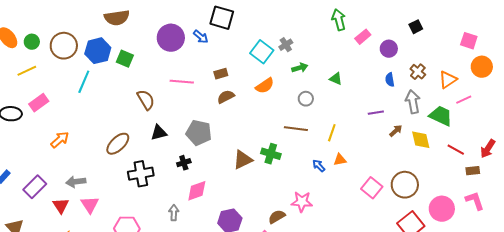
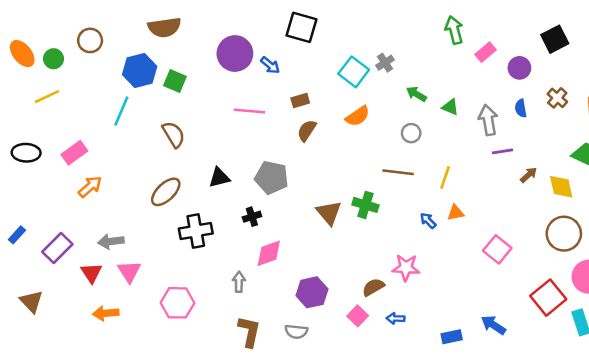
black square: (416, 27) -> (555, 39), size x1.5
blue arrow: (201, 37) -> (270, 65), moved
brown circle: (64, 46) -> (90, 40), moved, size x0.7
green arrow: (300, 68) -> (416, 94), moved, turned -133
brown semicircle: (226, 97) -> (307, 131), turned -30
brown semicircle: (146, 100) -> (174, 134), moved
gray arrow: (413, 102) -> (488, 120), moved
pink rectangle: (39, 103) -> (74, 153), moved
brown triangle: (243, 160) -> (329, 213), turned -45
brown circle: (405, 185) -> (564, 234), moved

